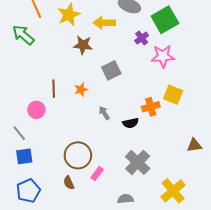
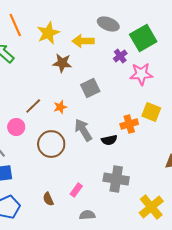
brown line: (54, 89) -> (33, 106), turned 48
gray arrow: (104, 113) -> (83, 130), size x1.6
brown circle: (78, 155) -> (51, 144), moved
gray cross: (138, 162) -> (116, 179), turned -35
gray semicircle: (125, 199) -> (87, 215), moved

